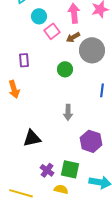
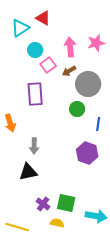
purple rectangle: (24, 60) -> (35, 94), moved, size x1.6
green circle: (65, 69) -> (77, 109), moved
gray arrow: (68, 112) -> (34, 146), moved
purple hexagon: (91, 141) -> (87, 153), moved

